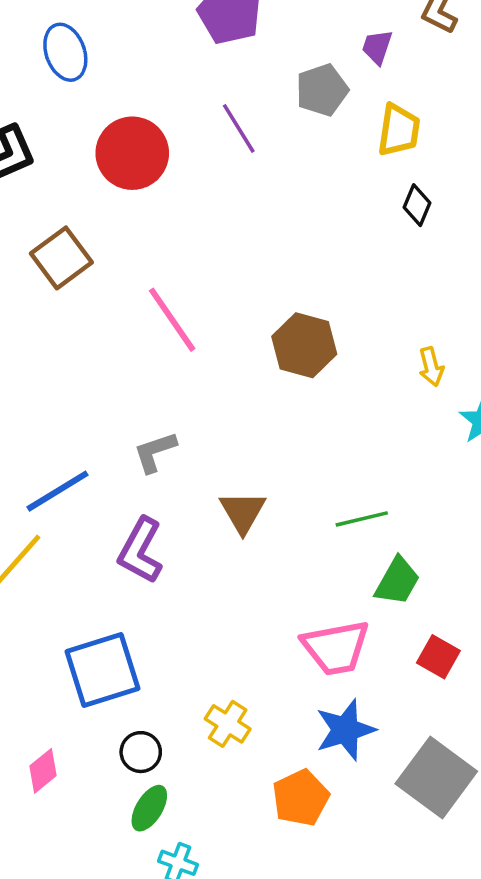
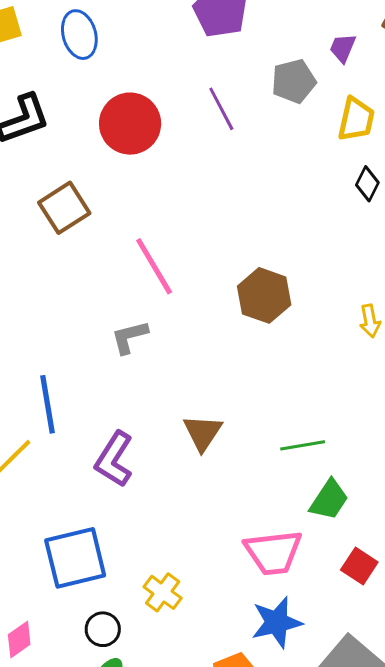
gray L-shape: (155, 452) -> (129, 337), moved
blue line: (57, 491) -> (48, 404), turned -72
yellow cross: (228, 724) -> (163, 592), moved

